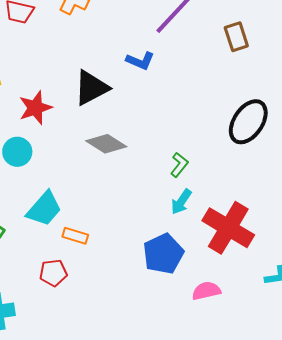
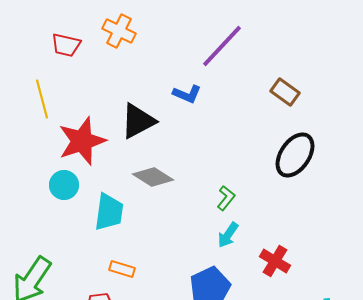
brown rectangle: (236, 37) -> (285, 92), moved, turned -36
red star: (35, 108) -> (82, 141), size x1.4
cyan trapezoid: (44, 209) -> (109, 212), moved, turned -33
red cross: (228, 228) -> (275, 261), size x0.6

